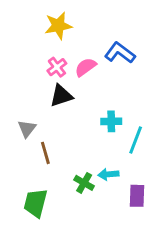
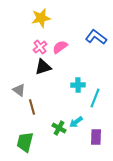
blue L-shape: (120, 53) -> (96, 37), moved
gray triangle: (27, 129) -> (19, 90), turned -32
cyan arrow: (108, 174) -> (76, 122), turned -32

